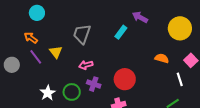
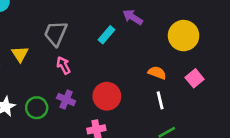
pink arrow: (86, 65) -> (64, 65), moved, turned 72
white line: (180, 79) -> (160, 100), moved

